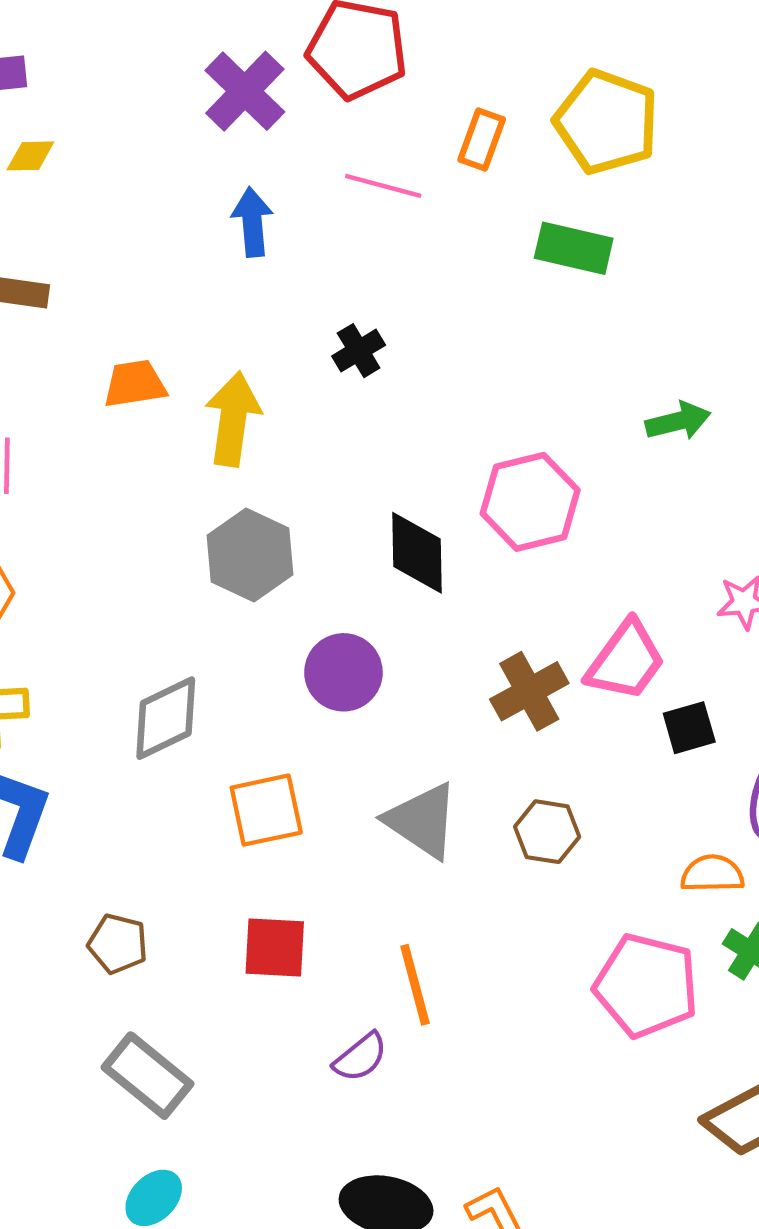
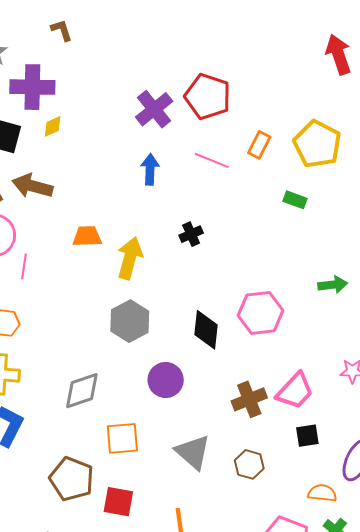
yellow diamond: (30, 156) -> (53, 126), turned -30
green rectangle: (574, 248) -> (295, 200), size x0.7
black square: (689, 728) -> (307, 436), moved
brown pentagon: (118, 944) -> (72, 479), moved, size x1.6

